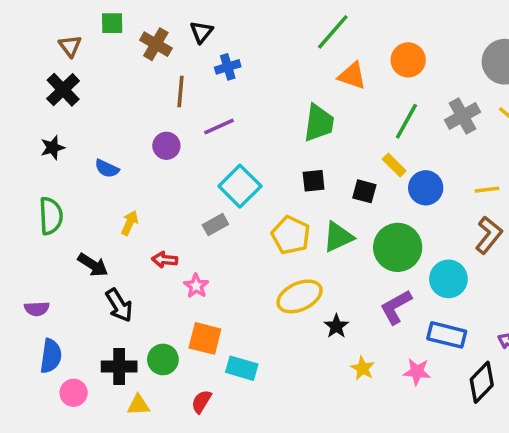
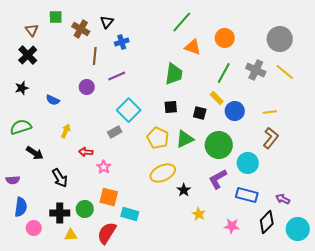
gray cross: (462, 116) -> (256, 70), turned -36
green semicircle: (51, 216) -> (21, 127), turned -105
black arrow: (93, 265) -> (35, 153), moved
pink star: (417, 372) -> (232, 226), moved
red semicircle: (201, 402) -> (107, 233), size x1.6

